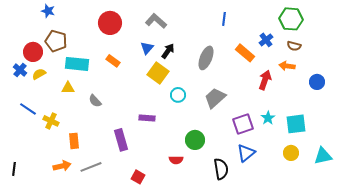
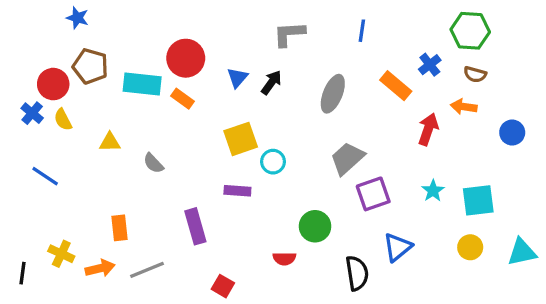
gray L-shape: (156, 21) -> (289, 34), moved, turned -45
red circle: (110, 23) -> (186, 58), moved
cyan rectangle: (77, 64) -> (142, 84), moved
yellow square: (158, 73) -> (241, 139), moved, turned 35
yellow semicircle: (39, 74) -> (63, 120), turned -88
cyan circle: (178, 95) -> (273, 162), moved
yellow cross: (51, 121) -> (61, 254), moved
purple square: (243, 124) -> (373, 194), moved

